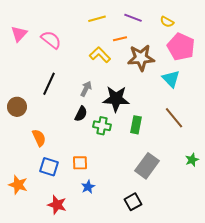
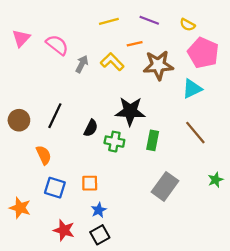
cyan triangle: (171, 79) -> (192, 89), turned 48
black line: (49, 84) -> (55, 116), moved
gray arrow: (86, 89) -> (82, 64), moved
black square: (133, 202) -> (100, 235), moved

